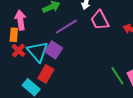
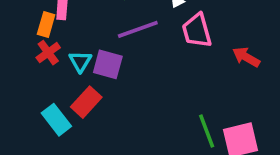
purple square: (54, 50) -> (108, 64), turned -30
cyan triangle: (38, 52) -> (80, 61), size x0.6

